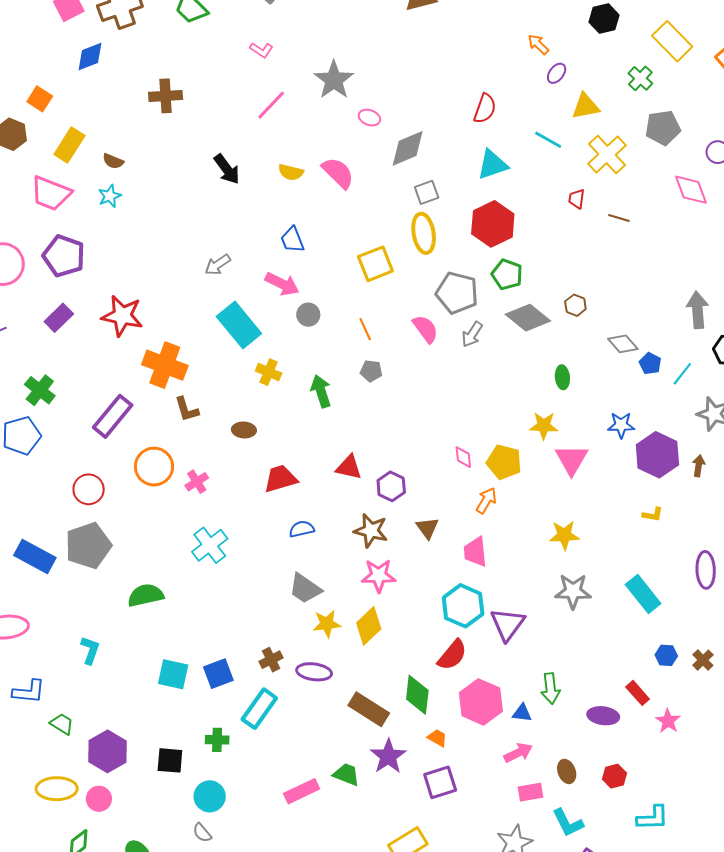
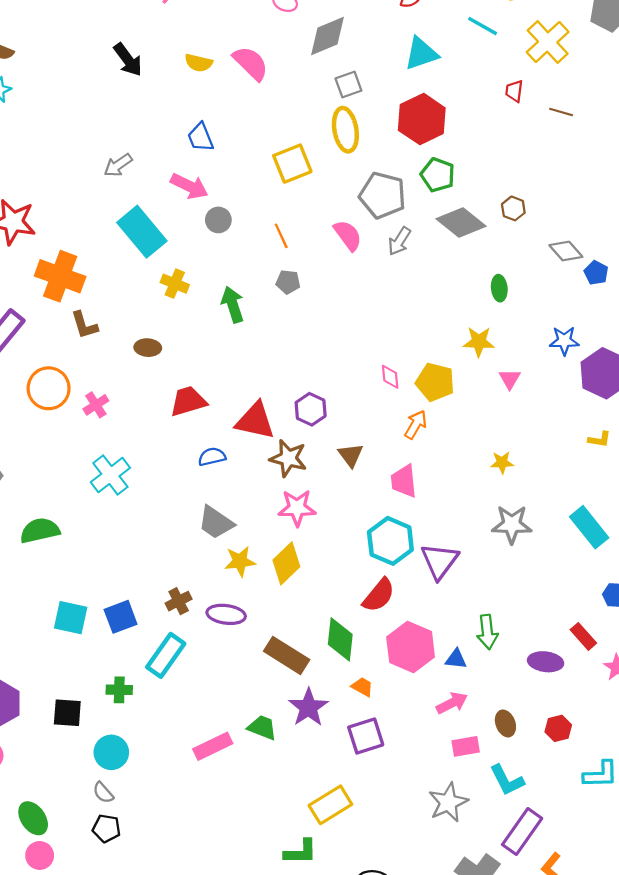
pink triangle: (572, 460) -> (510, 379), size x0.6
red triangle: (349, 467) -> (255, 421), moved, size x1.4
yellow star: (564, 535) -> (502, 463), size x0.7

